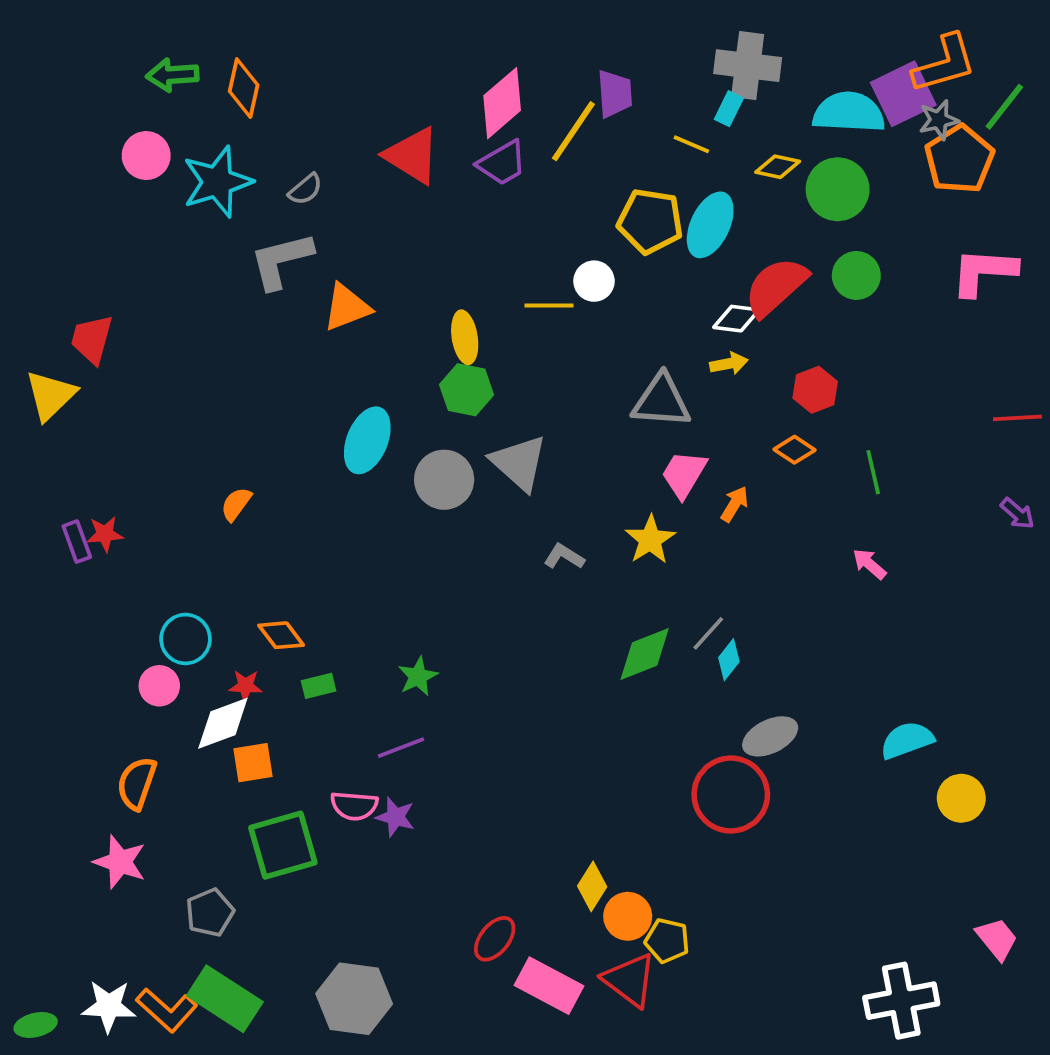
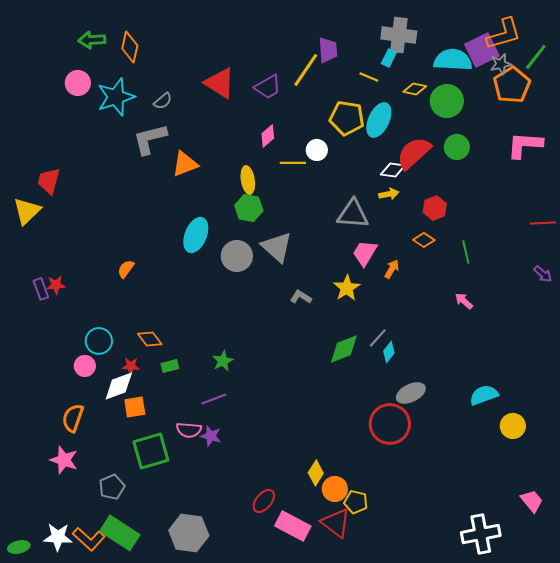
pink diamond: (502, 103) -> (268, 136), moved, size x0.6

